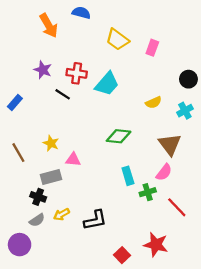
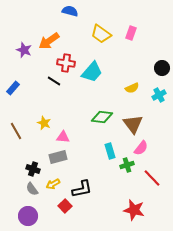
orange arrow: (49, 26) -> (49, 41), moved, turned 85
pink rectangle: (152, 48) -> (131, 33), moved
purple star: (43, 70) -> (24, 50), moved
brown triangle: (170, 144) -> (133, 124), moved
gray rectangle: (51, 177) -> (58, 157), moved
gray semicircle: (37, 220) -> (32, 189), turned 88
purple circle: (20, 245) -> (28, 216), moved
red square: (122, 255) -> (65, 206), moved

